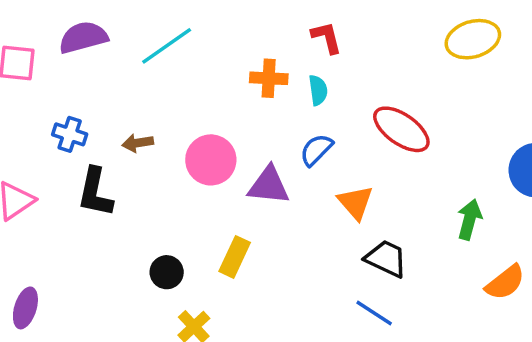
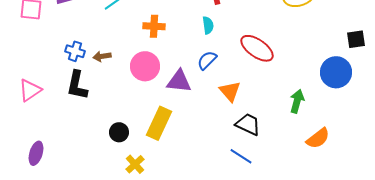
orange cross: (269, 78) -> (154, 26), moved
blue cross: (70, 134) -> (75, 51), moved
yellow rectangle: (235, 257) -> (159, 123), size x1.4

